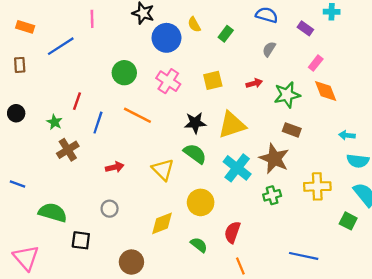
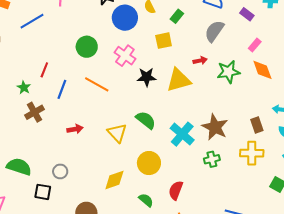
gray semicircle: (269, 49) -> (214, 31), size x1.6
yellow square: (213, 80) -> (164, 41), moved
black star: (195, 123) -> (147, 77), moved
yellow triangle: (232, 125) -> (179, 80), moved
brown rectangle: (292, 130) -> (257, 125), moved, turned 49
gray circle: (110, 209) -> (60, 171), moved

